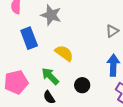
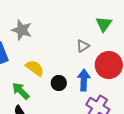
black circle: (82, 85) -> (59, 83), moved

